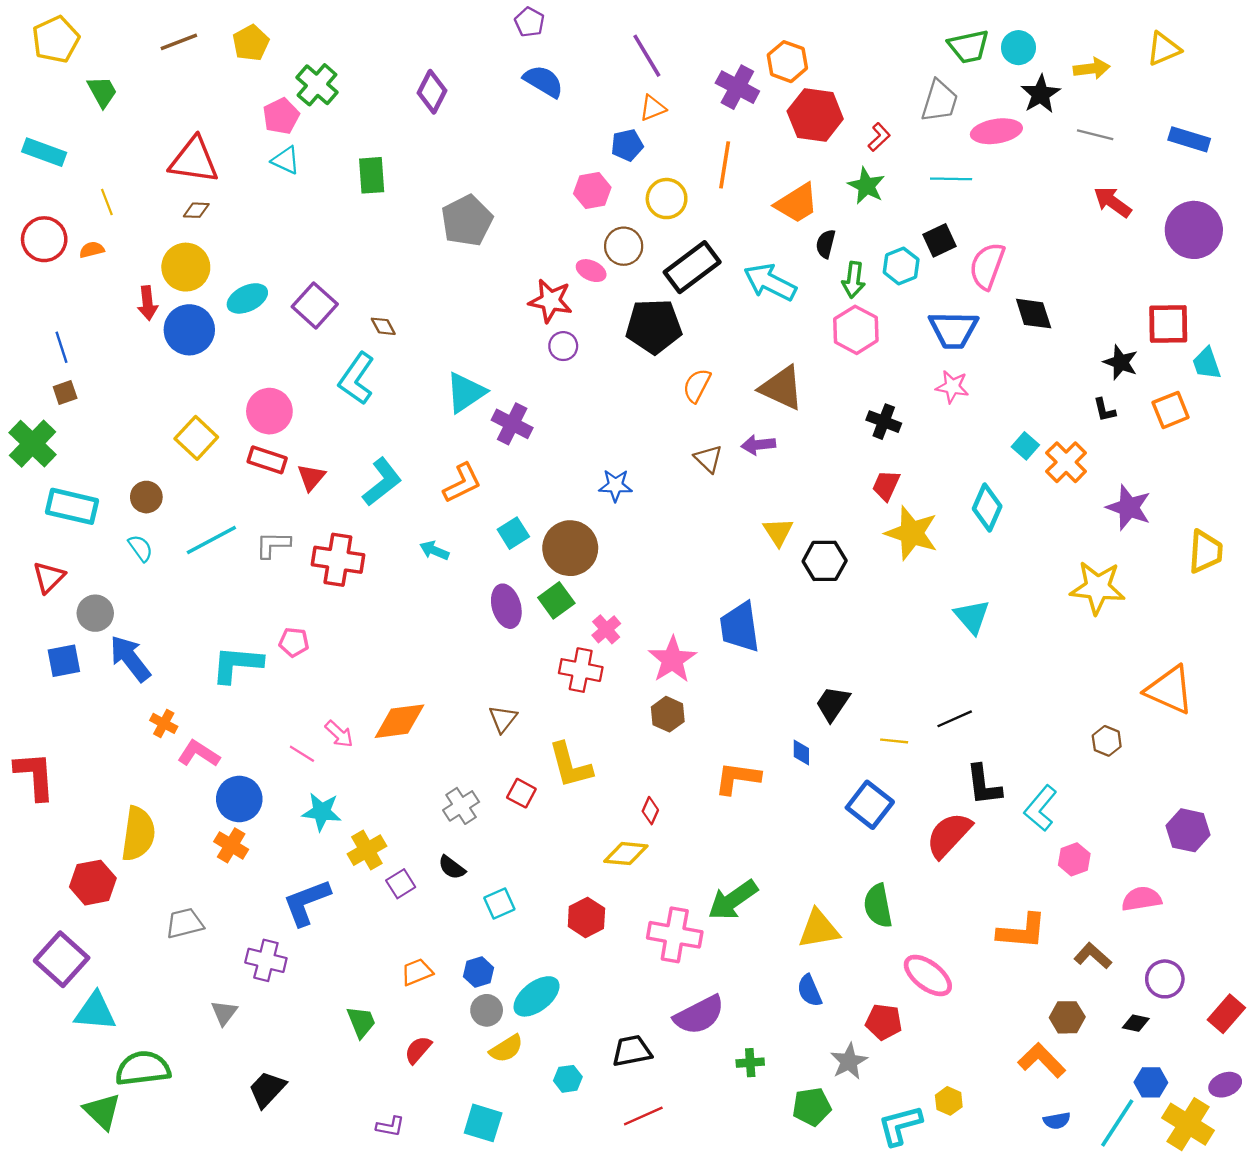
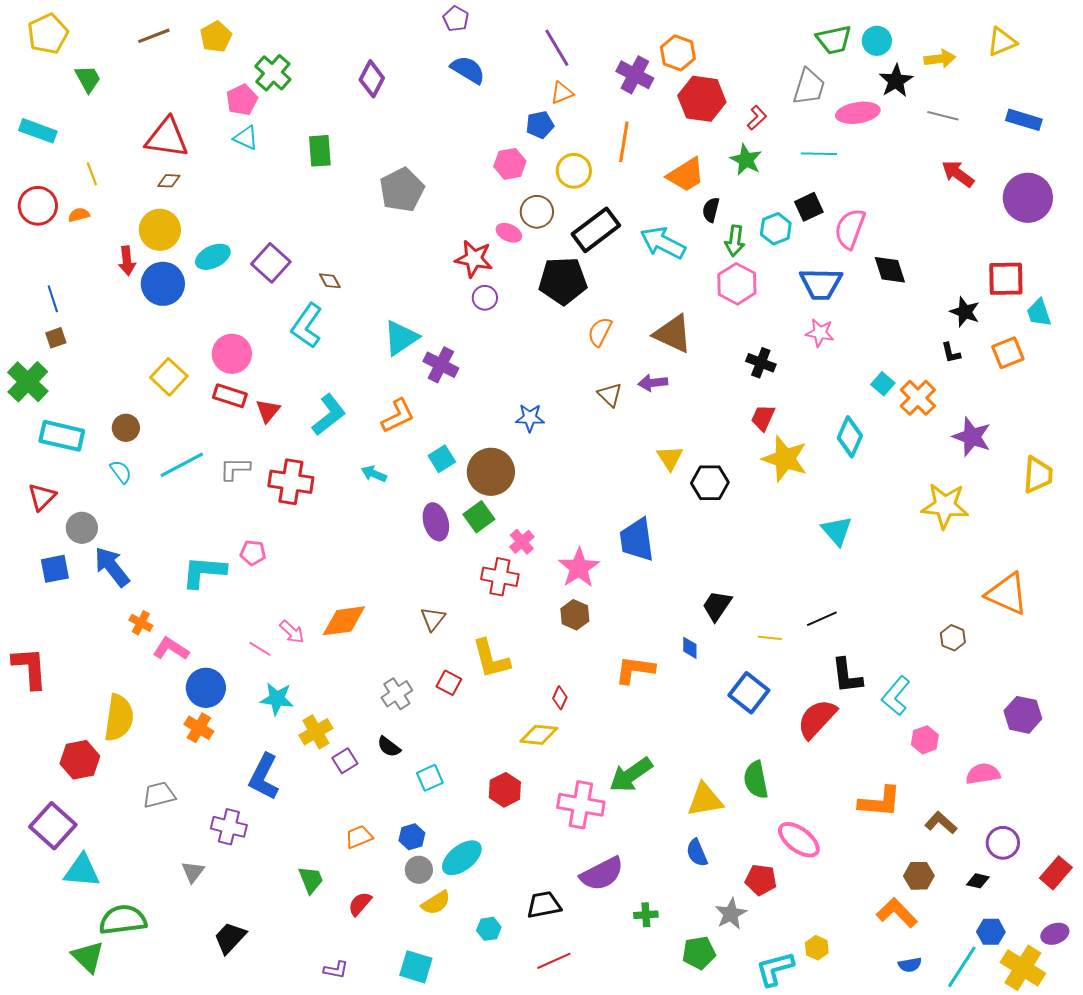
blue L-shape: (307, 902) -> (264, 777), turned -42

